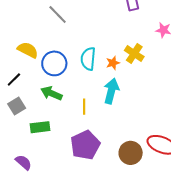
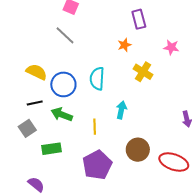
orange star: (113, 63) -> (124, 45), moved
black line: (14, 79) -> (35, 103), moved, turned 35
cyan arrow: (111, 91) -> (121, 110), size x0.7
brown circle: (131, 153) -> (138, 150), moved

